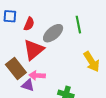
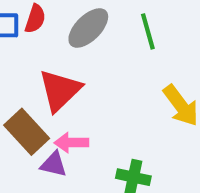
red semicircle: (29, 24) -> (35, 19), moved
gray ellipse: (53, 33) -> (88, 28), moved

